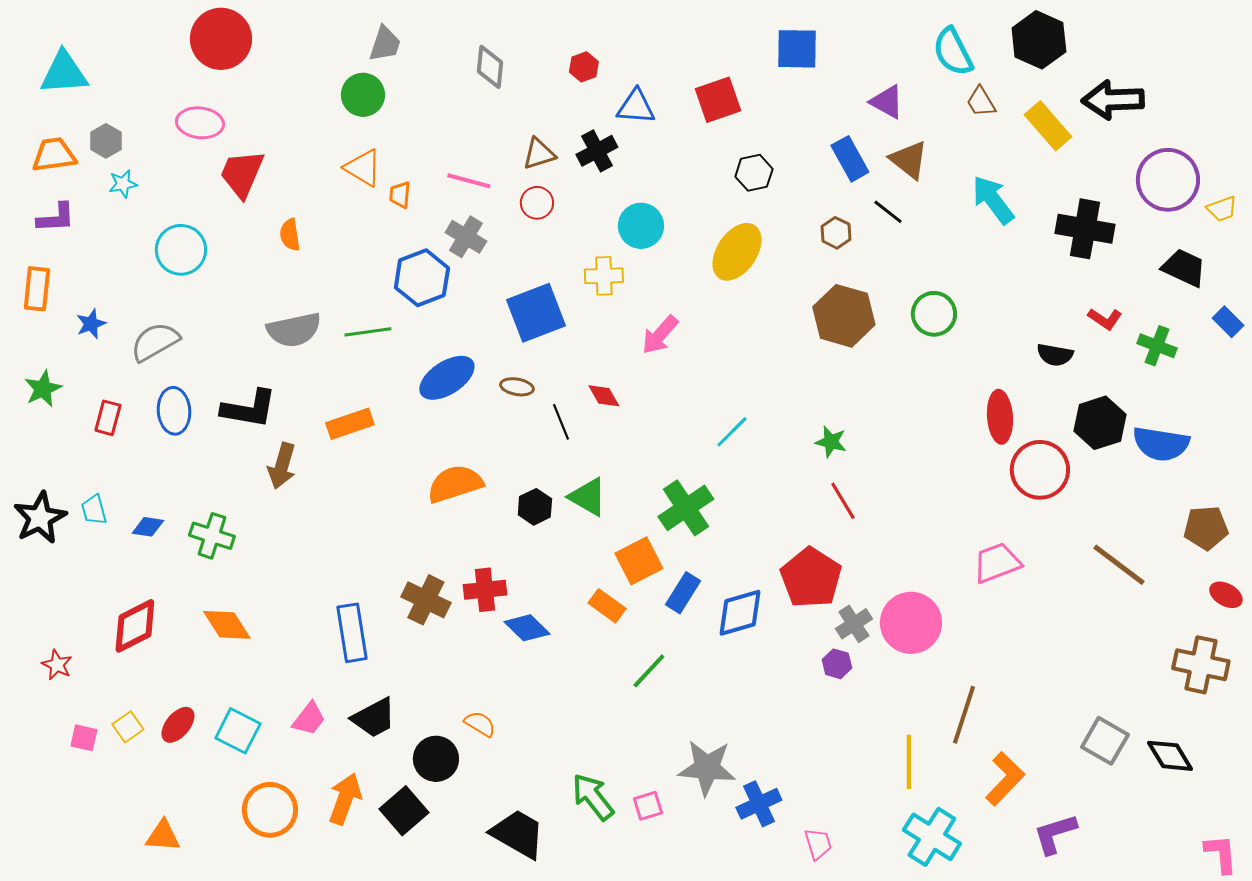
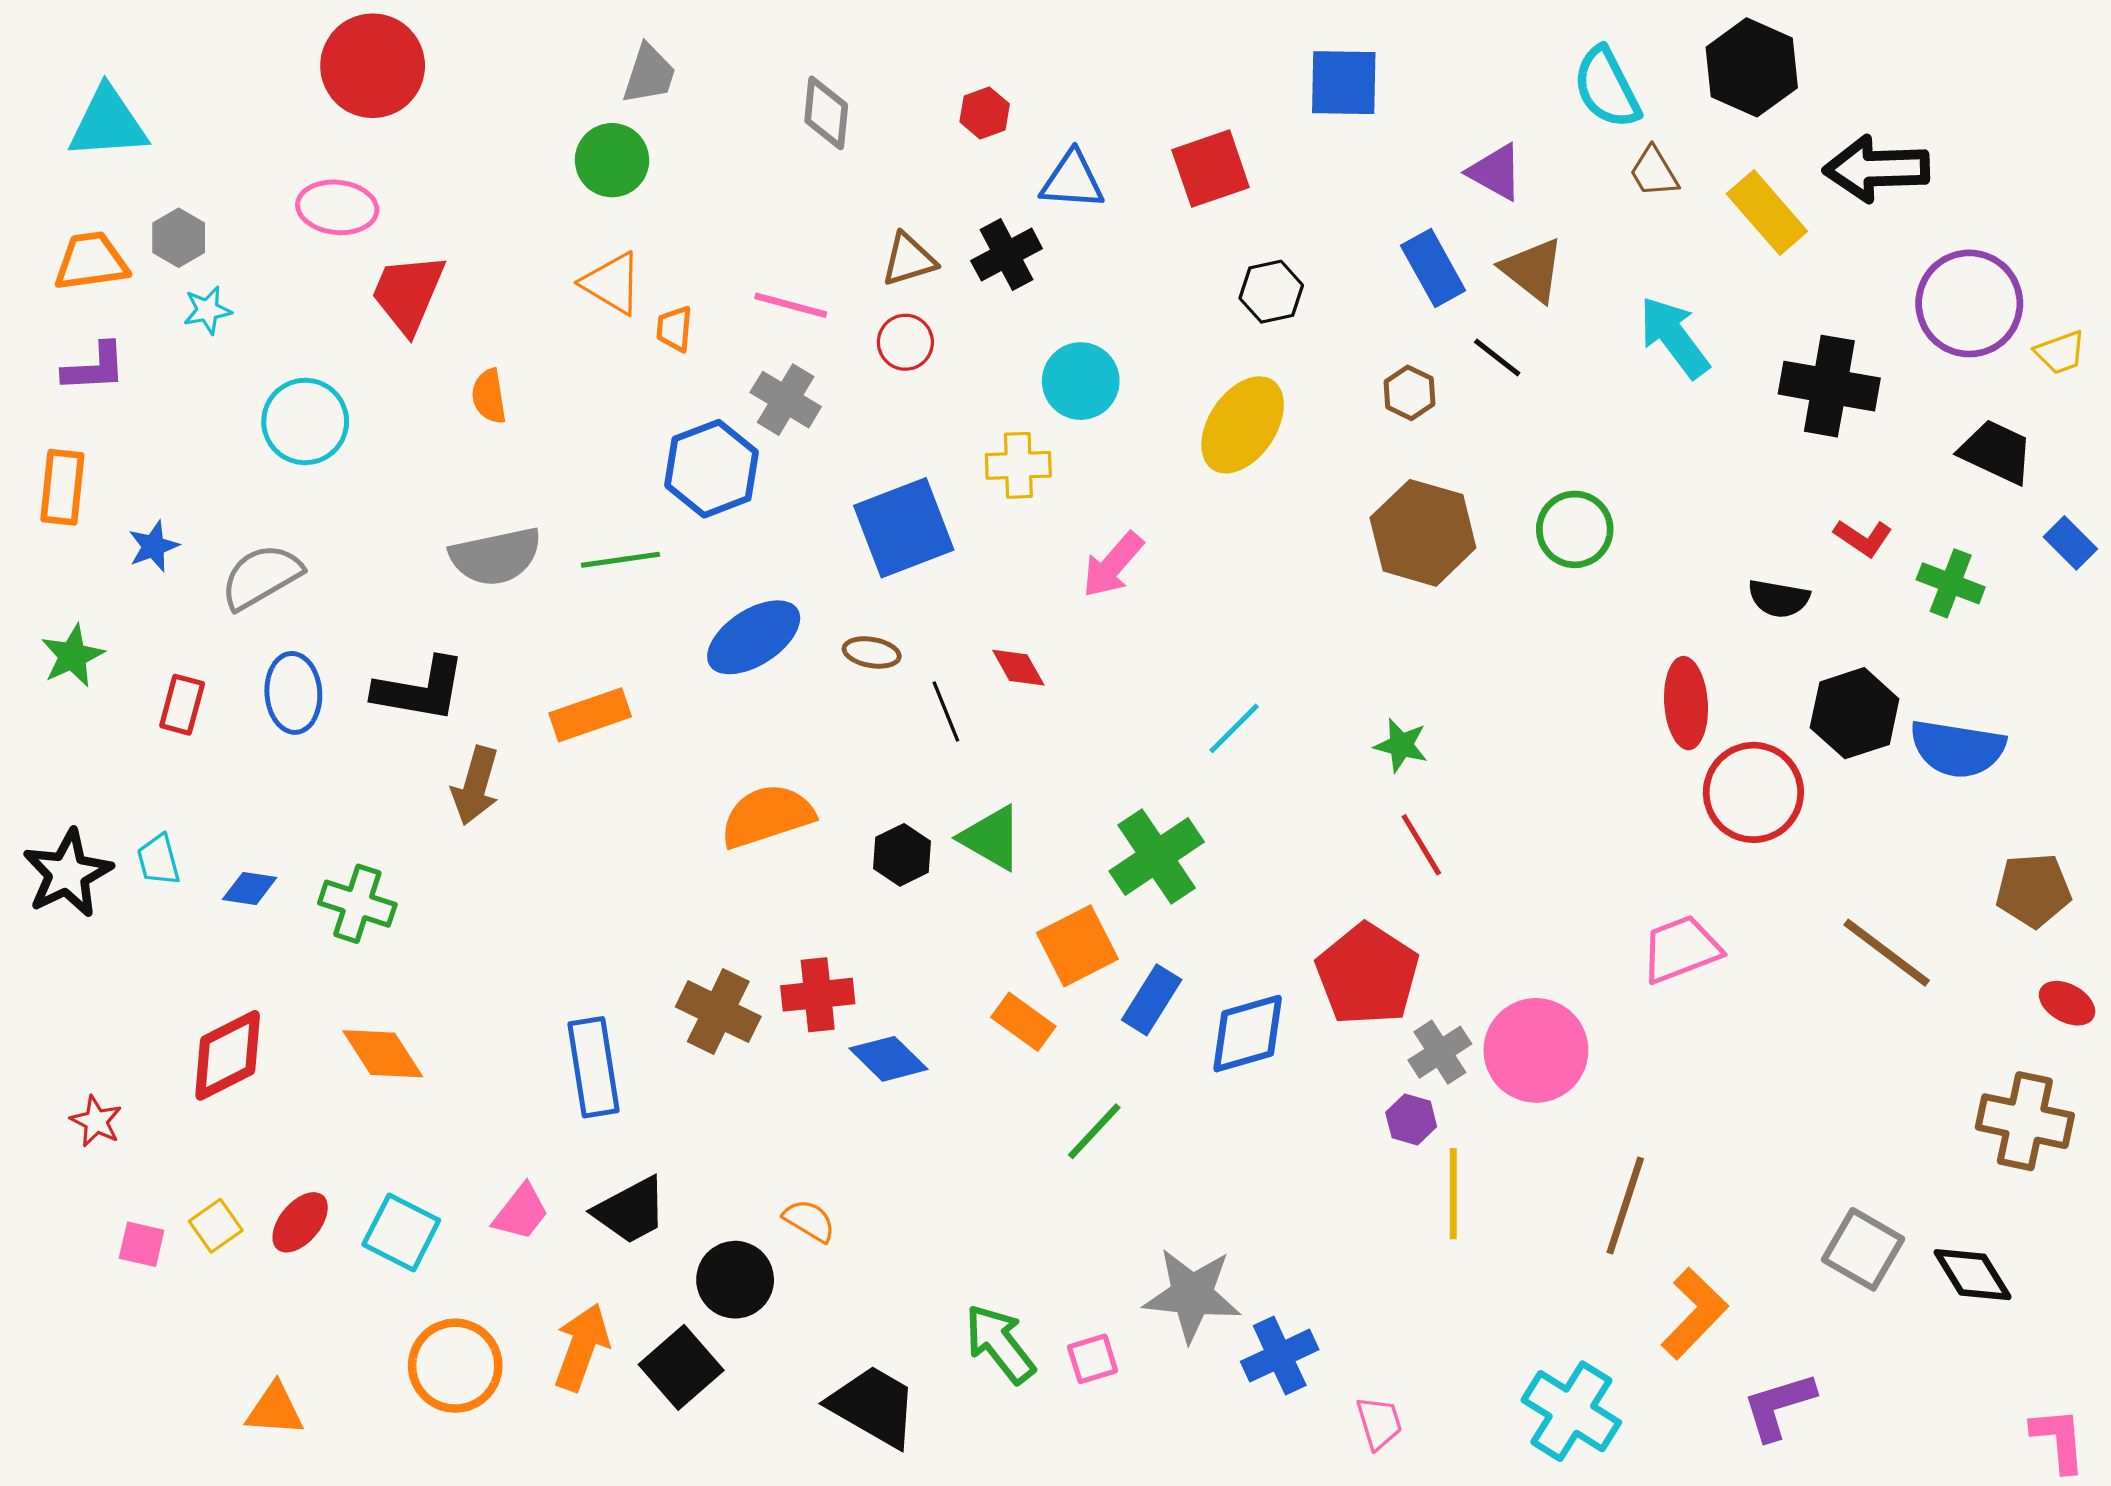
yellow line: (909, 762) -> (1453, 1194), moved

